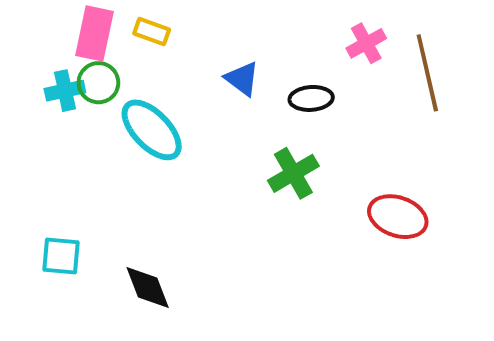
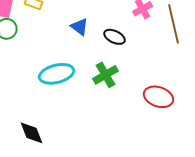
black ellipse: (311, 98) -> (115, 37), turned 30
cyan ellipse: (152, 130) -> (57, 74), moved, turned -60

